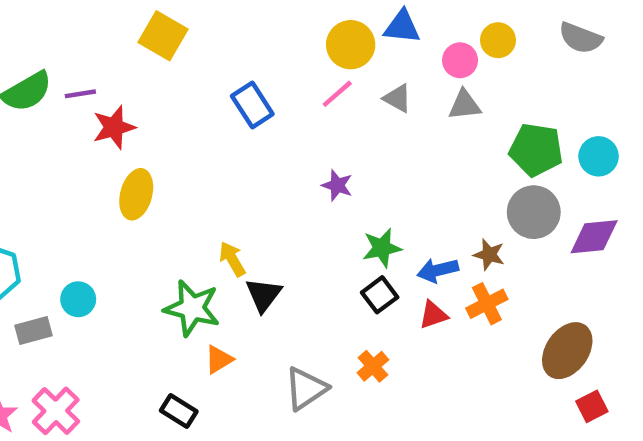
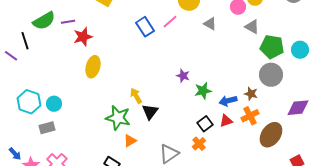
pink line: (337, 94) -> (170, 22), moved
gray triangle: (465, 105) -> (252, 27), moved, turned 35
purple star: (337, 185) -> (183, 76), moved
purple diamond: (594, 237) -> (298, 108), moved
black square: (380, 295) -> (205, 124), moved
cyan circle: (78, 299) -> (54, 104), moved
brown ellipse: (567, 351) -> (271, 135), moved

